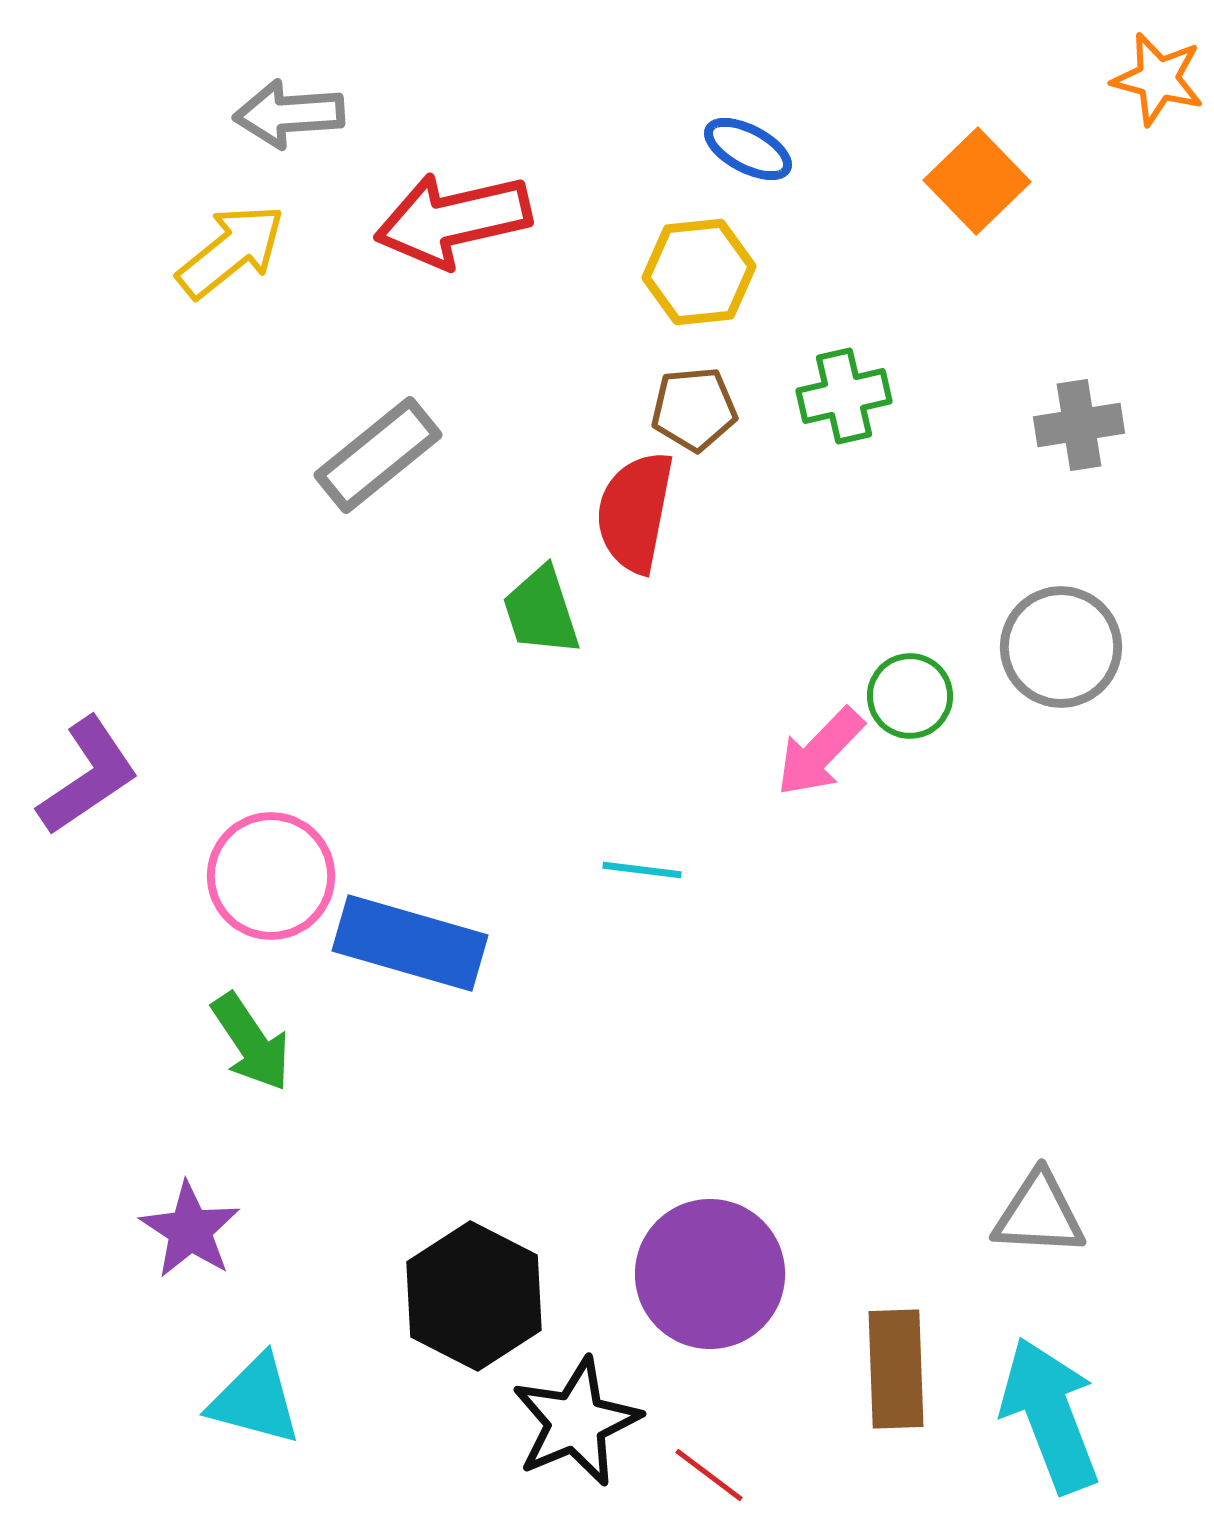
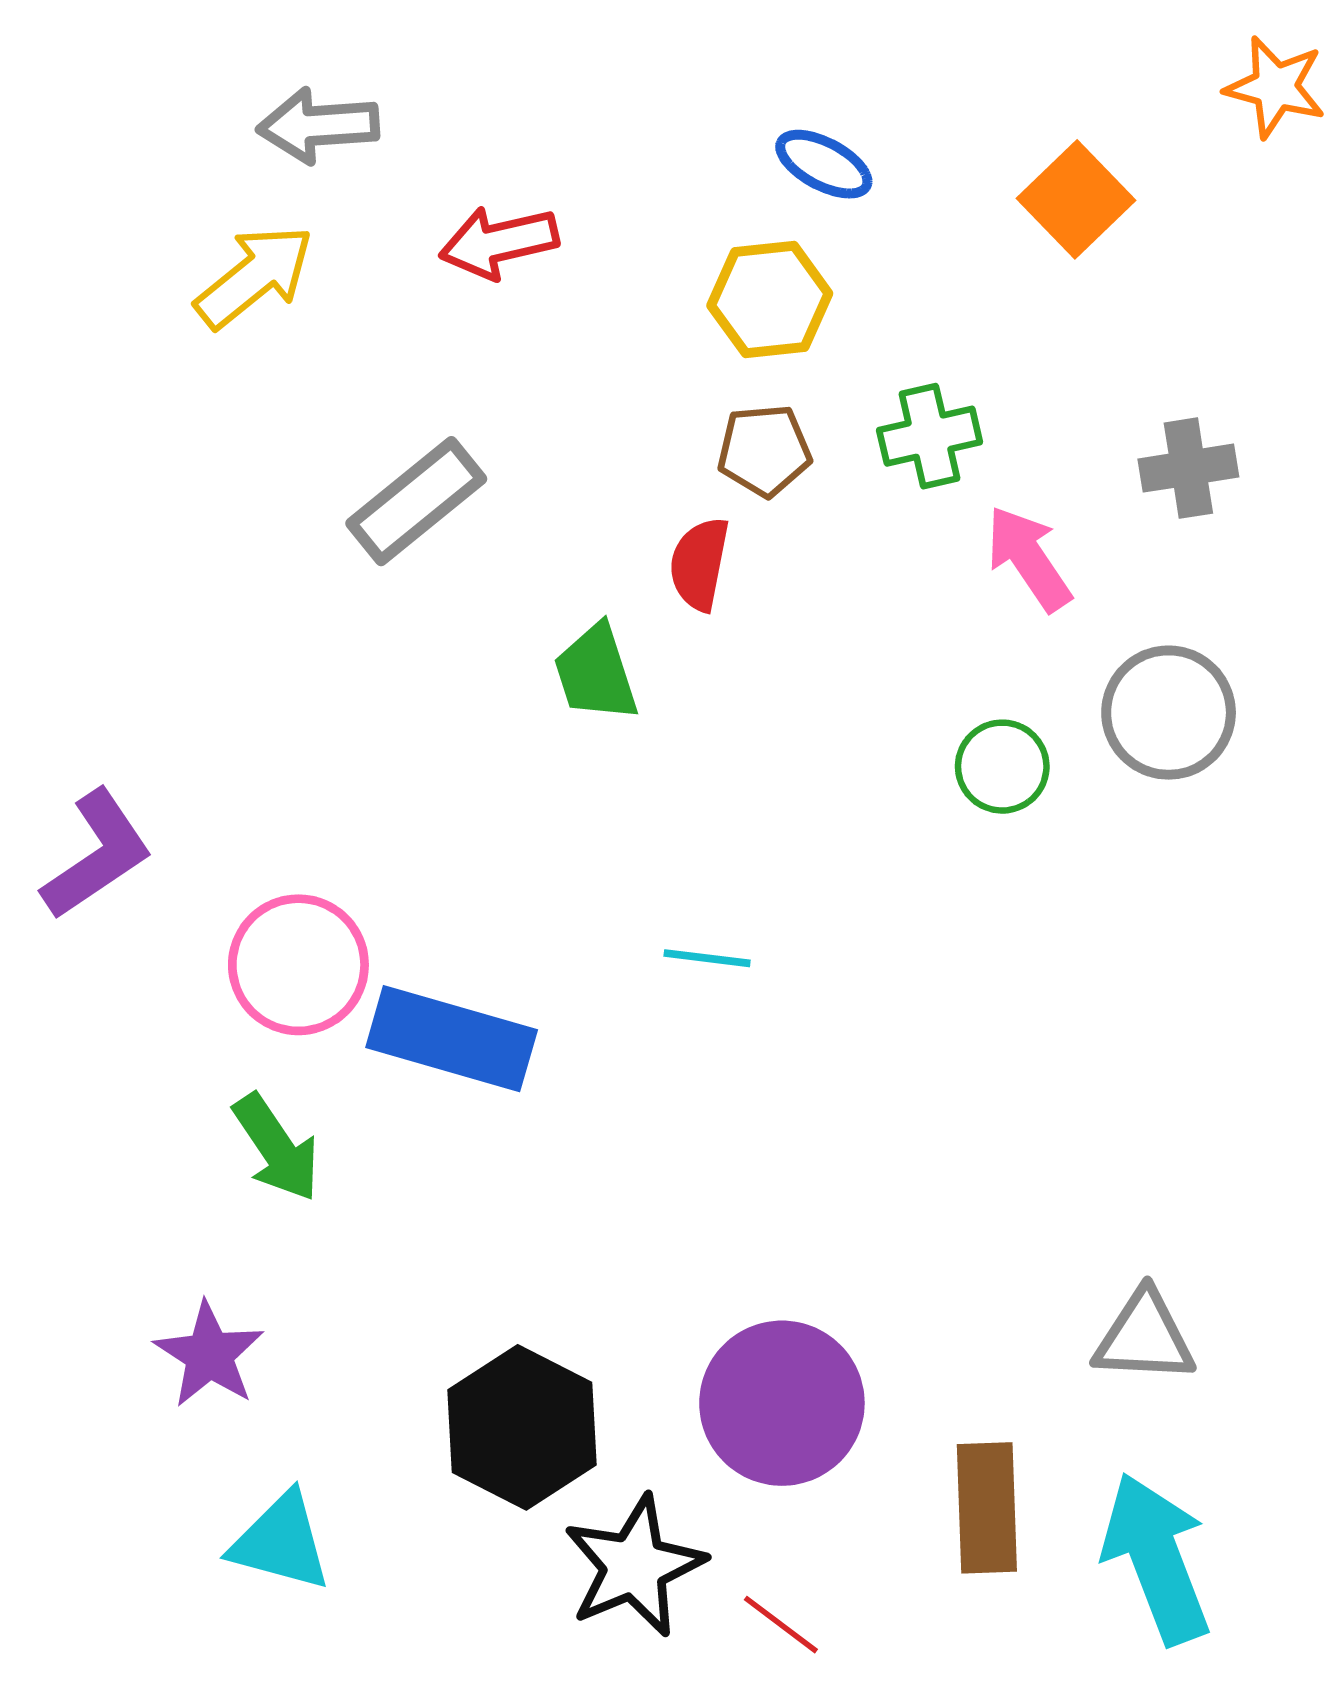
red arrow: (453, 220) -> (499, 242), size x0.7
red semicircle: (635, 512) -> (699, 564), size x0.7
pink arrow: (820, 752) -> (1029, 558), moved, turned 102

